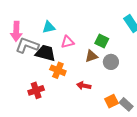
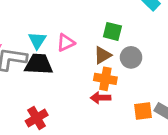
cyan triangle: (49, 27) -> (37, 40), moved, turned -32
orange cross: (58, 70) -> (105, 79), moved
orange square: (111, 101) -> (143, 111), turned 32

